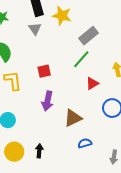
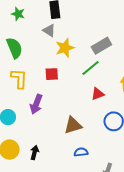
yellow star: (62, 16) -> (65, 48), moved, turned 30
gray triangle: (35, 29) -> (49, 30), turned -32
purple arrow: (47, 101) -> (36, 104), moved

